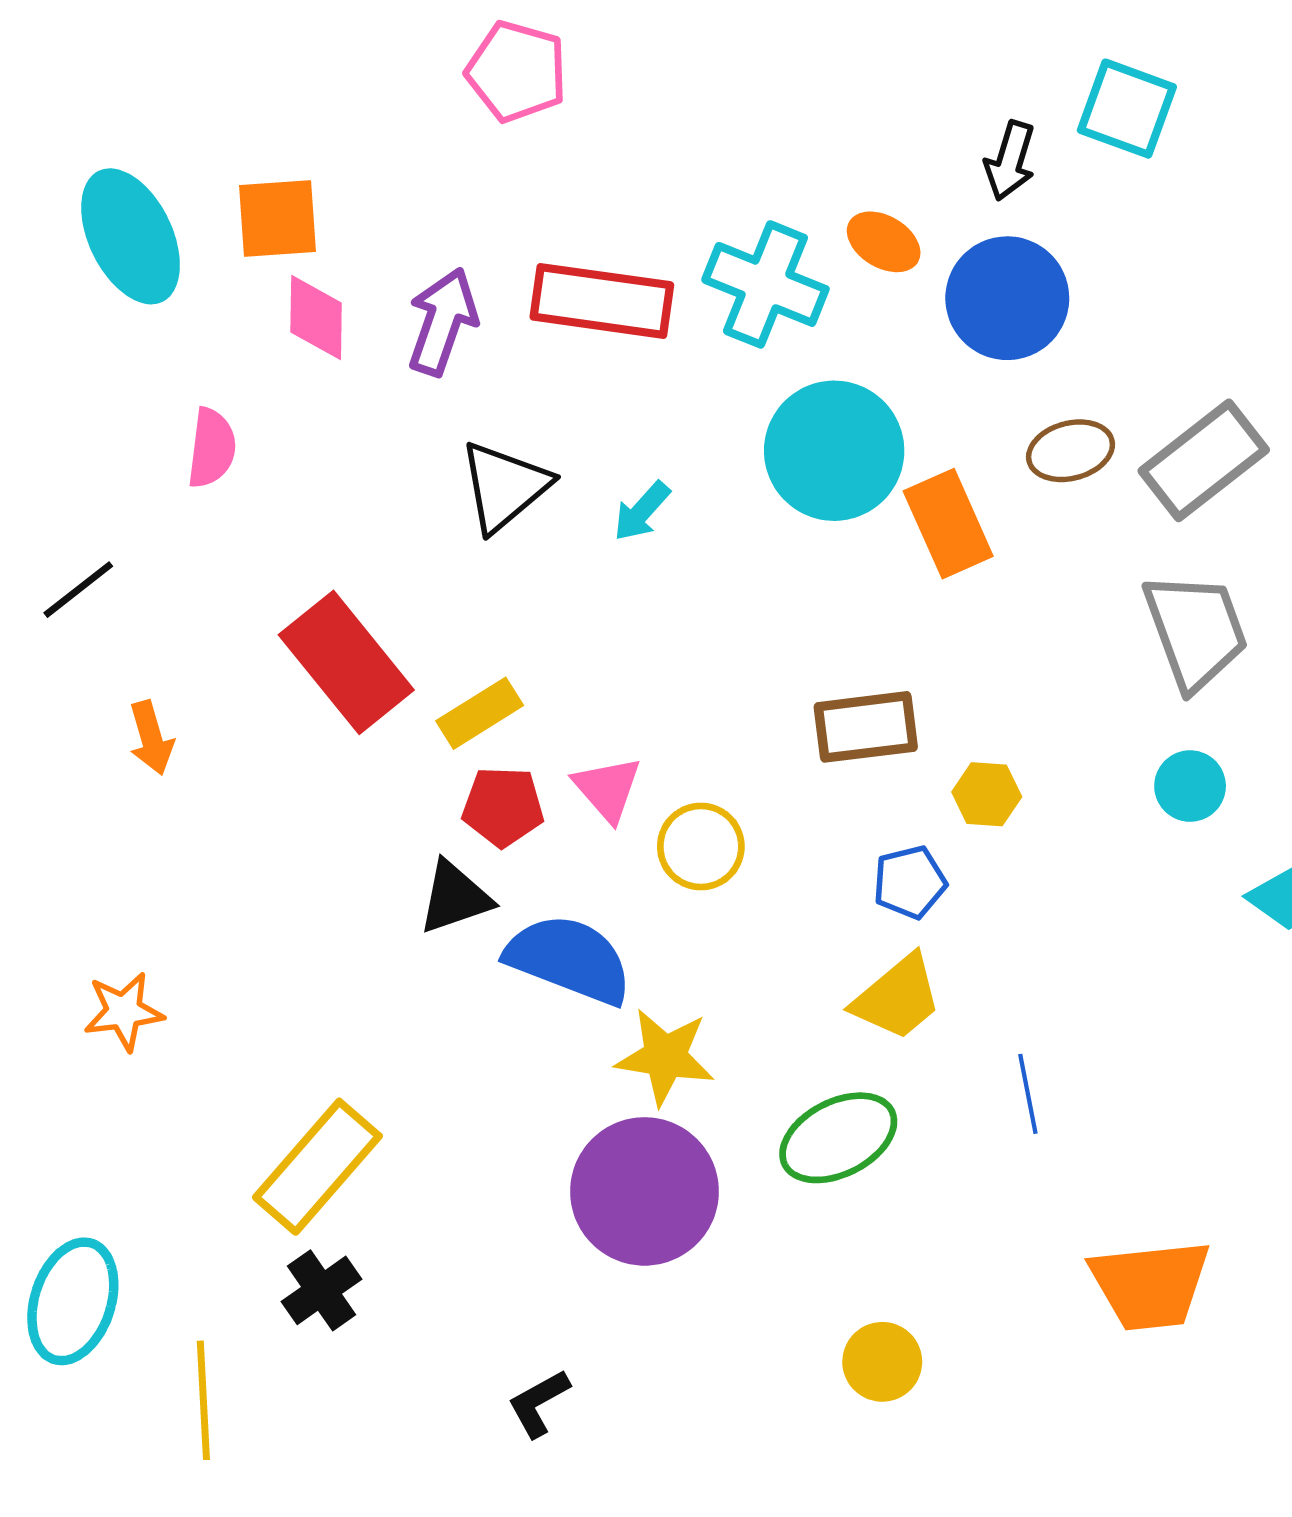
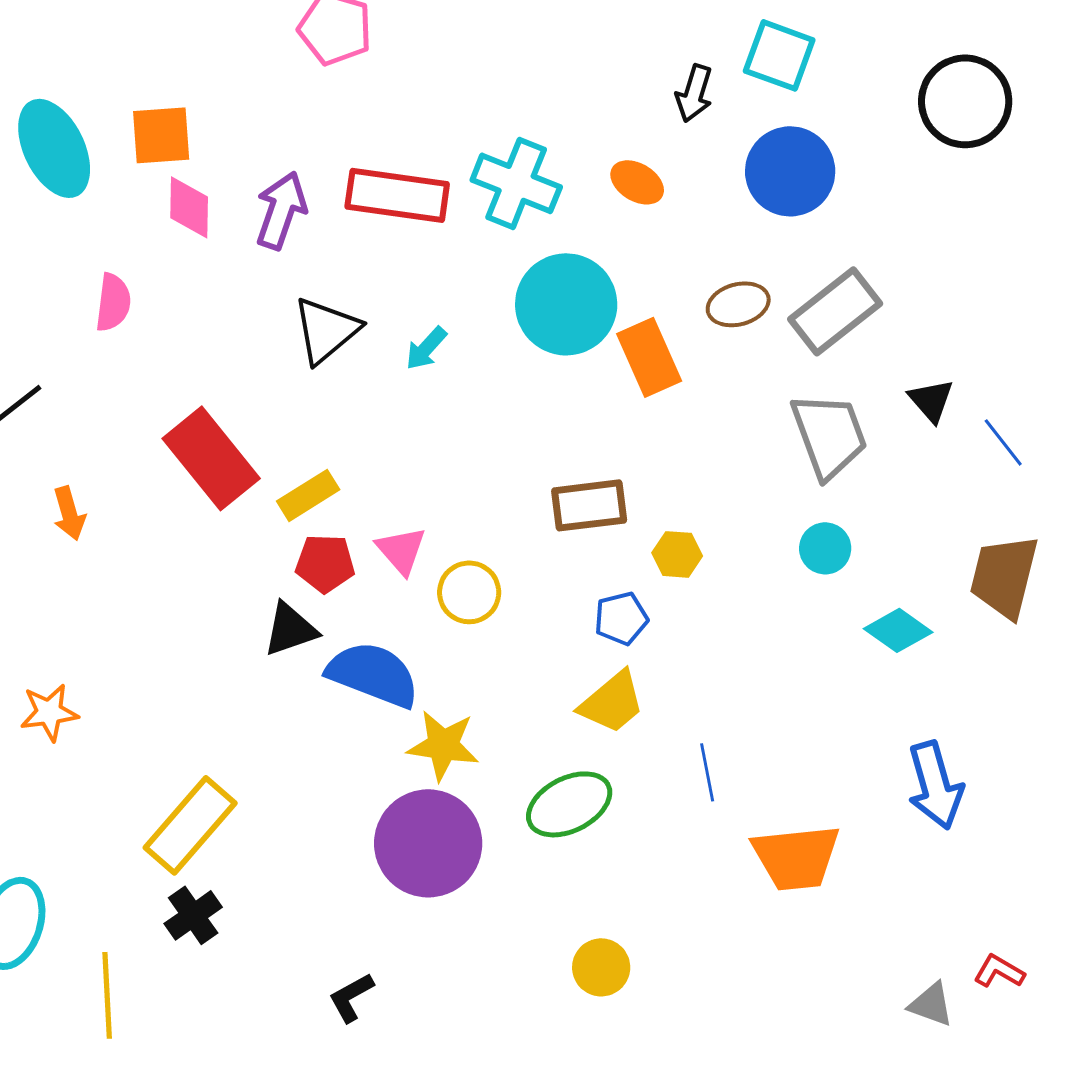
orange ellipse: (884, 242) -> (637, 182), moved
blue circle: (1007, 298) -> (790, 171), moved
orange trapezoid: (1150, 1285) -> (796, 857), moved

